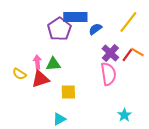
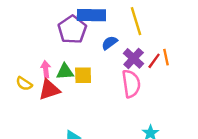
yellow line: (128, 22) -> (136, 21), moved, turned -55
blue semicircle: (95, 29) -> (110, 43), moved
orange line: (137, 52) -> (166, 57), turned 48
yellow square: (68, 92) -> (83, 75), moved

